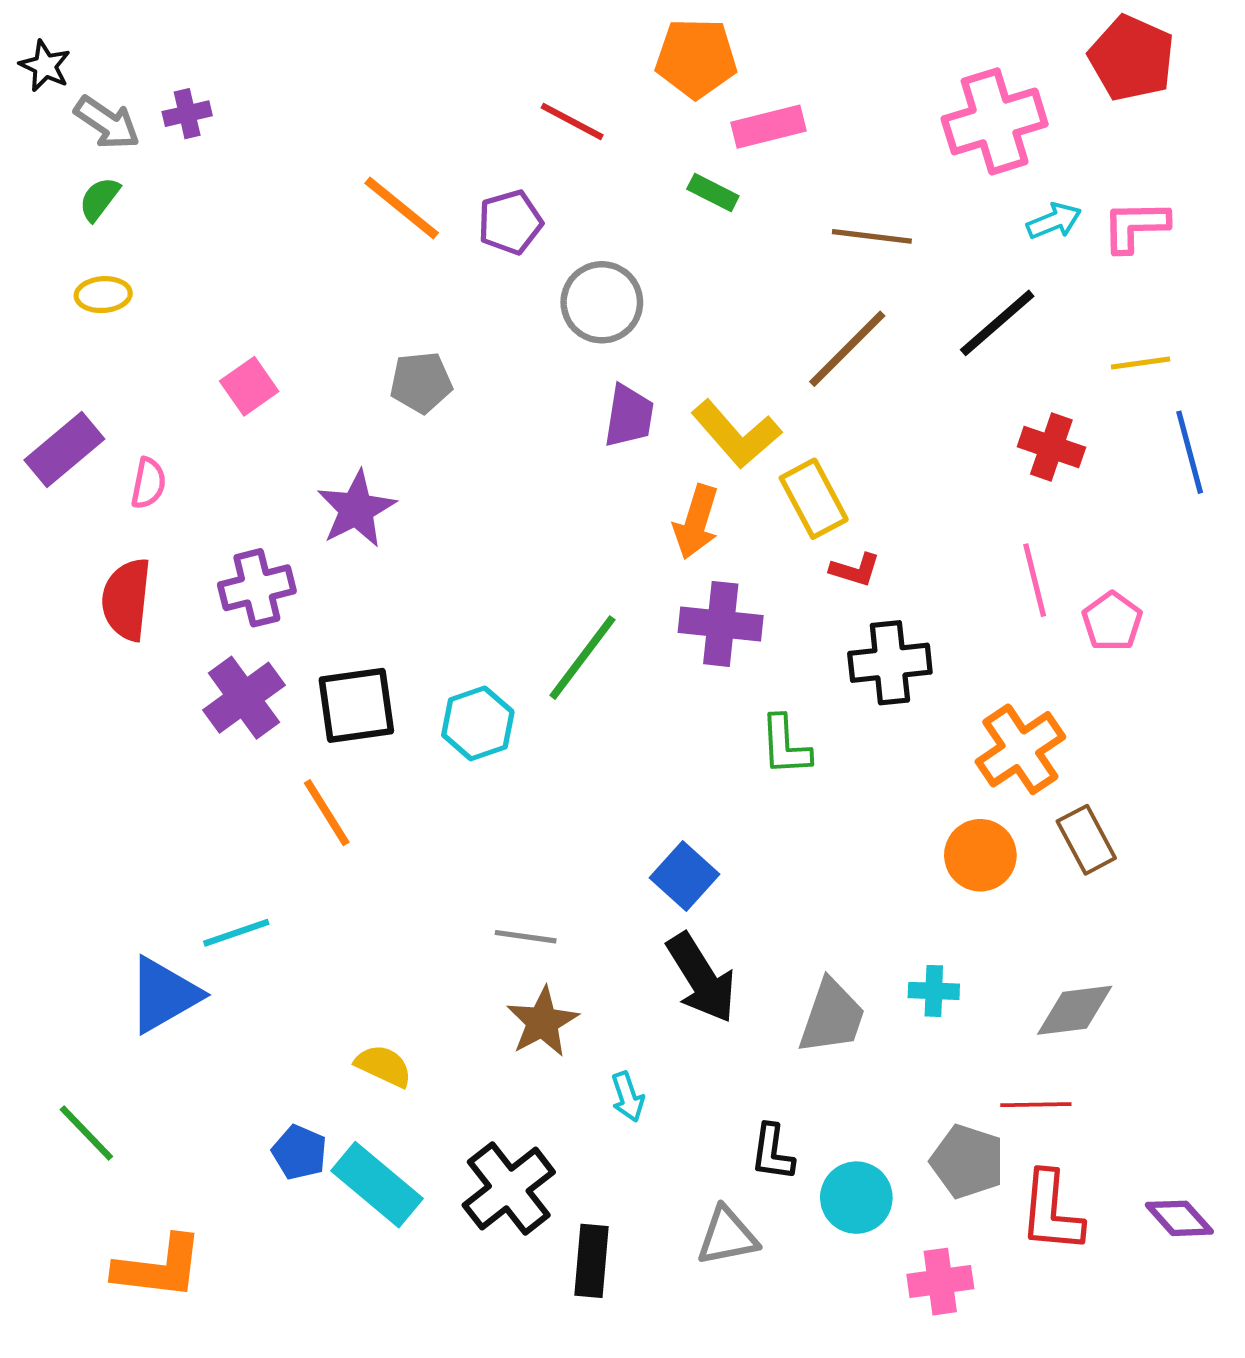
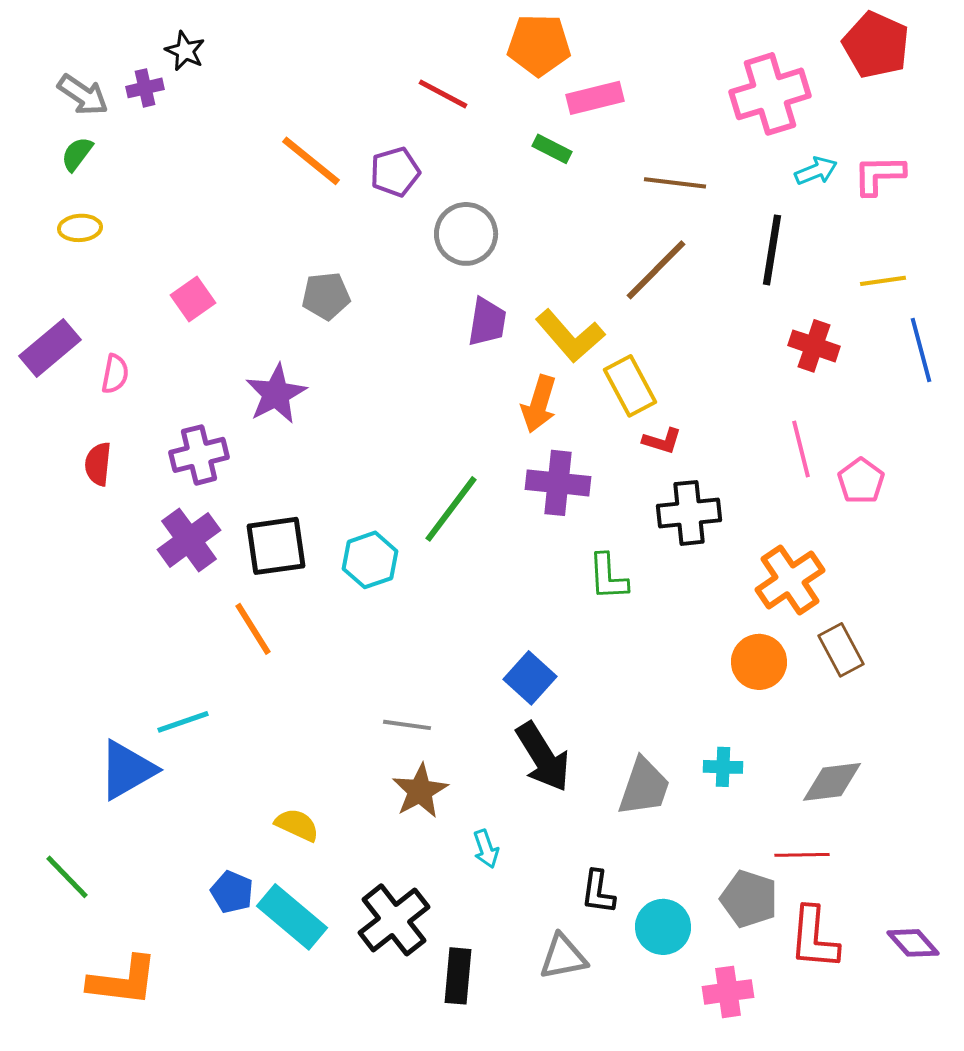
black star: (45, 66) -> (185, 51), moved
black line: (997, 323) -> (772, 250), turned -40
red semicircle: (126, 599) -> (98, 464), size x0.7

